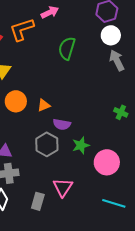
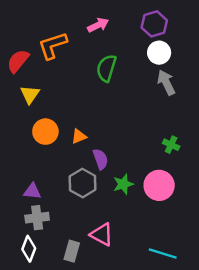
pink arrow: (50, 12) -> (98, 25), moved
purple semicircle: (62, 124) -> (100, 159), turned -120
pink circle: (107, 162) -> (159, 185), moved
pink triangle: (63, 187) -> (102, 234), turned -35

